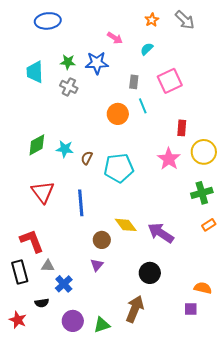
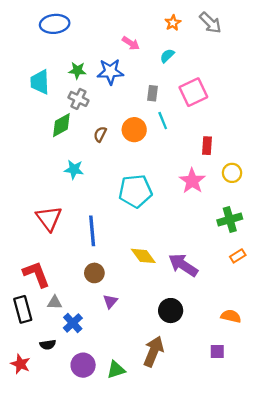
green diamond: (37, 145) -> (61, 125), moved
yellow circle: (204, 152) -> (232, 173), size x0.7
brown semicircle: (87, 158) -> (100, 134), moved
brown circle: (102, 240) -> (94, 273), moved
orange semicircle: (203, 288) -> (231, 316), moved

